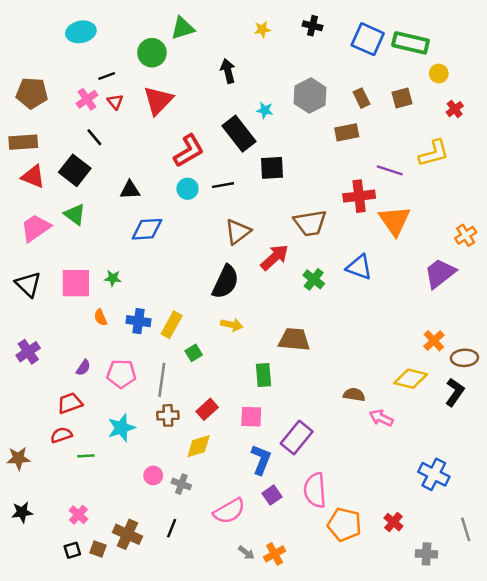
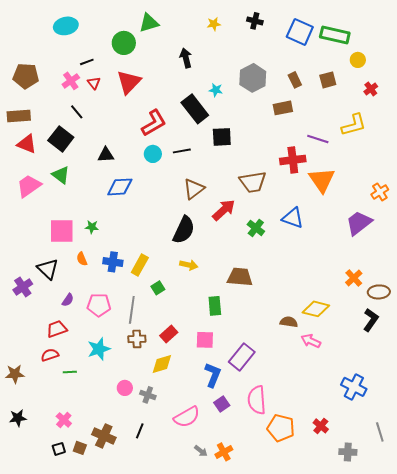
black triangle: (28, 284) -> (48, 269), moved
yellow diamond: (411, 379) -> (316, 309), moved

